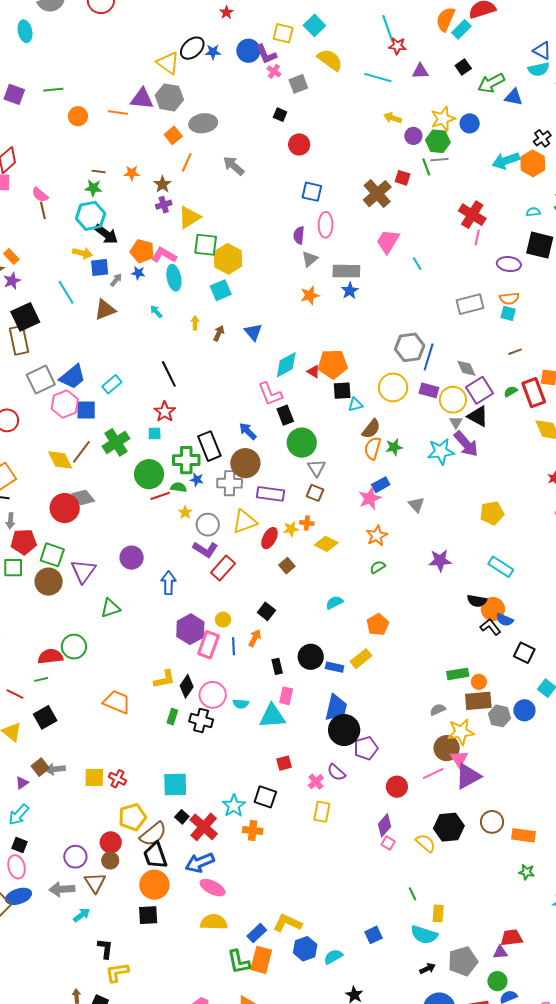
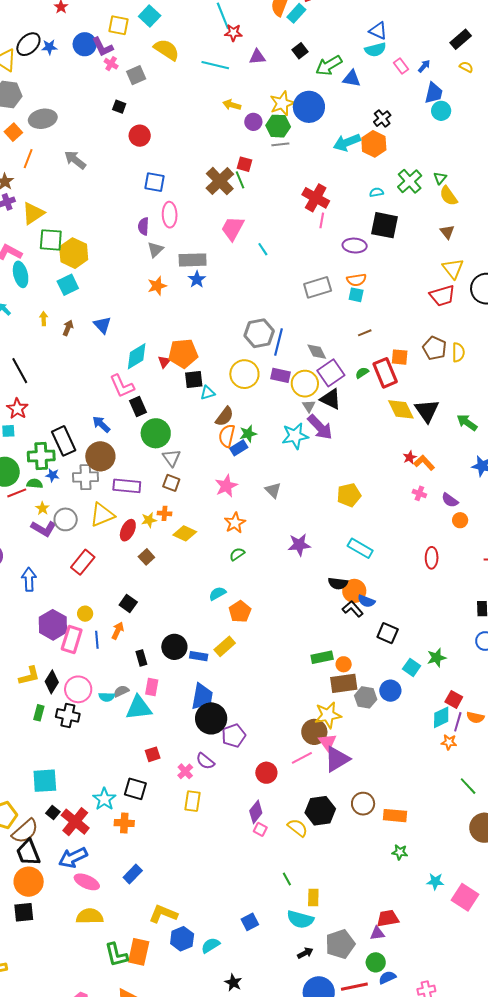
blue circle: (470, 123) -> (309, 107), size x1.6
green line: (426, 167) -> (240, 180), moved
red triangle: (313, 372) -> (164, 362), turned 40
blue rectangle: (381, 485) -> (239, 448), moved
purple L-shape: (205, 549) -> (44, 529), moved
cyan semicircle: (334, 602) -> (217, 594), moved
gray semicircle: (438, 710) -> (121, 691), moved
blue rectangle: (257, 933) -> (133, 874), moved

